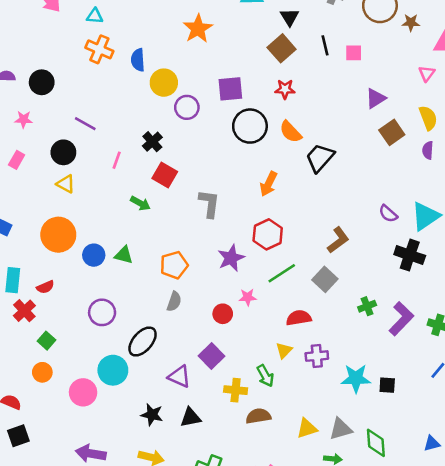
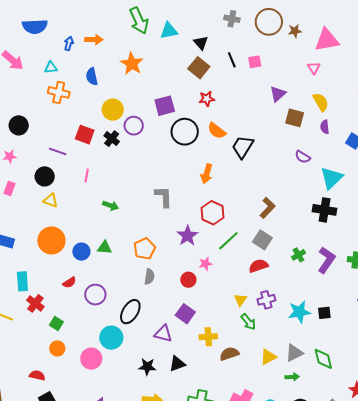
blue semicircle: (138, 60) -> (92, 77), moved
brown square: (392, 132) -> (295, 118), turned -30
black cross: (152, 142) -> (112, 139), moved
red square: (165, 175) -> (85, 135), moved
purple semicircle: (388, 214) -> (303, 157), moved
red semicircle: (45, 287) -> (69, 282), moved
red semicircle: (299, 318) -> (258, 266), moved
green arrow: (265, 376) -> (248, 322), moved

